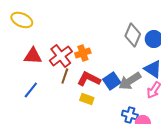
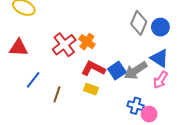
orange cross: (83, 53) -> (87, 42), turned -35
red triangle: (33, 56) -> (19, 48), moved
brown line: (65, 76) -> (57, 94), moved

